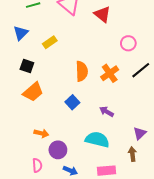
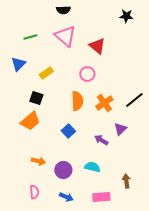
pink circle: (128, 43) -> (87, 74), moved
black square: (27, 66) -> (36, 98), moved
purple triangle: (140, 133) -> (120, 129), moved
cyan semicircle: (97, 140) -> (92, 167), size x0.7
purple circle: (58, 150) -> (63, 170), moved

